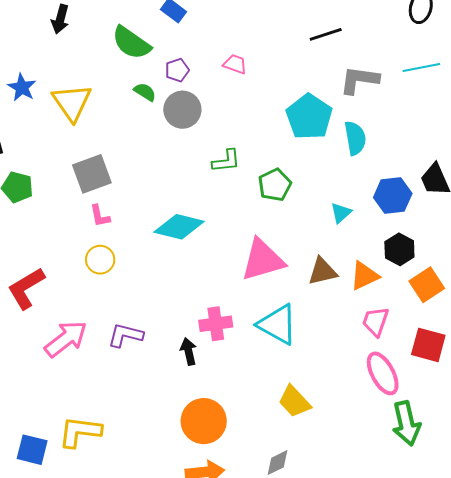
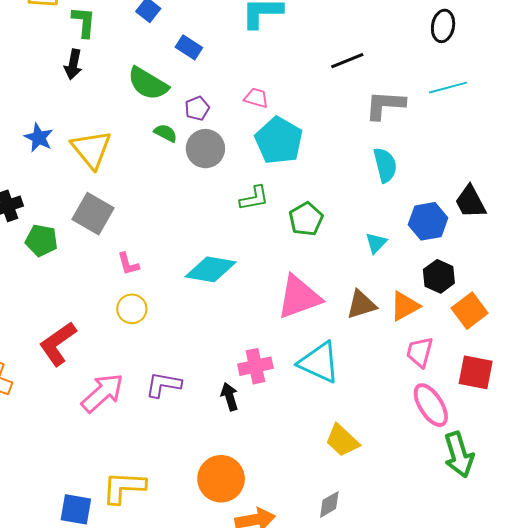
cyan pentagon: (309, 117) -> (279, 141), moved
gray square: (92, 174) -> (93, 214), moved, turned -36
orange circle: (204, 421) -> (221, 479), moved

